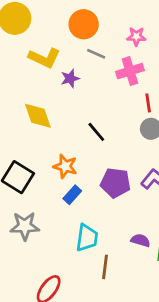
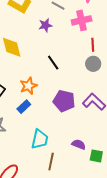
purple star: (70, 78) -> (45, 25), moved
orange star: (65, 166) -> (28, 86), turned 30
blue rectangle: (72, 195) -> (24, 107), moved

